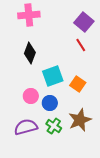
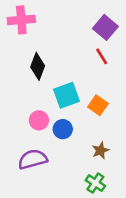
pink cross: (29, 15) -> (21, 20), moved
brown star: (80, 120) -> (100, 150), size x0.6
green cross: (54, 126) -> (95, 183), moved

